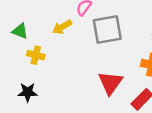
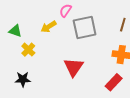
yellow cross: (36, 55) -> (28, 50), turned 32
red triangle: (110, 83) -> (73, 67), moved

